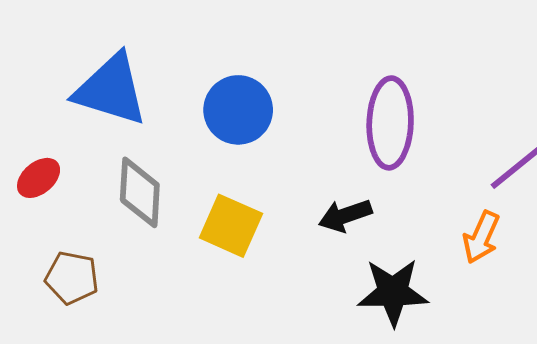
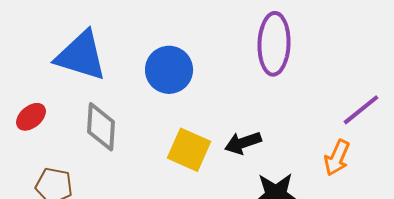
purple ellipse: (390, 123) -> (274, 44), moved
yellow square: (231, 226) -> (189, 150), moved

